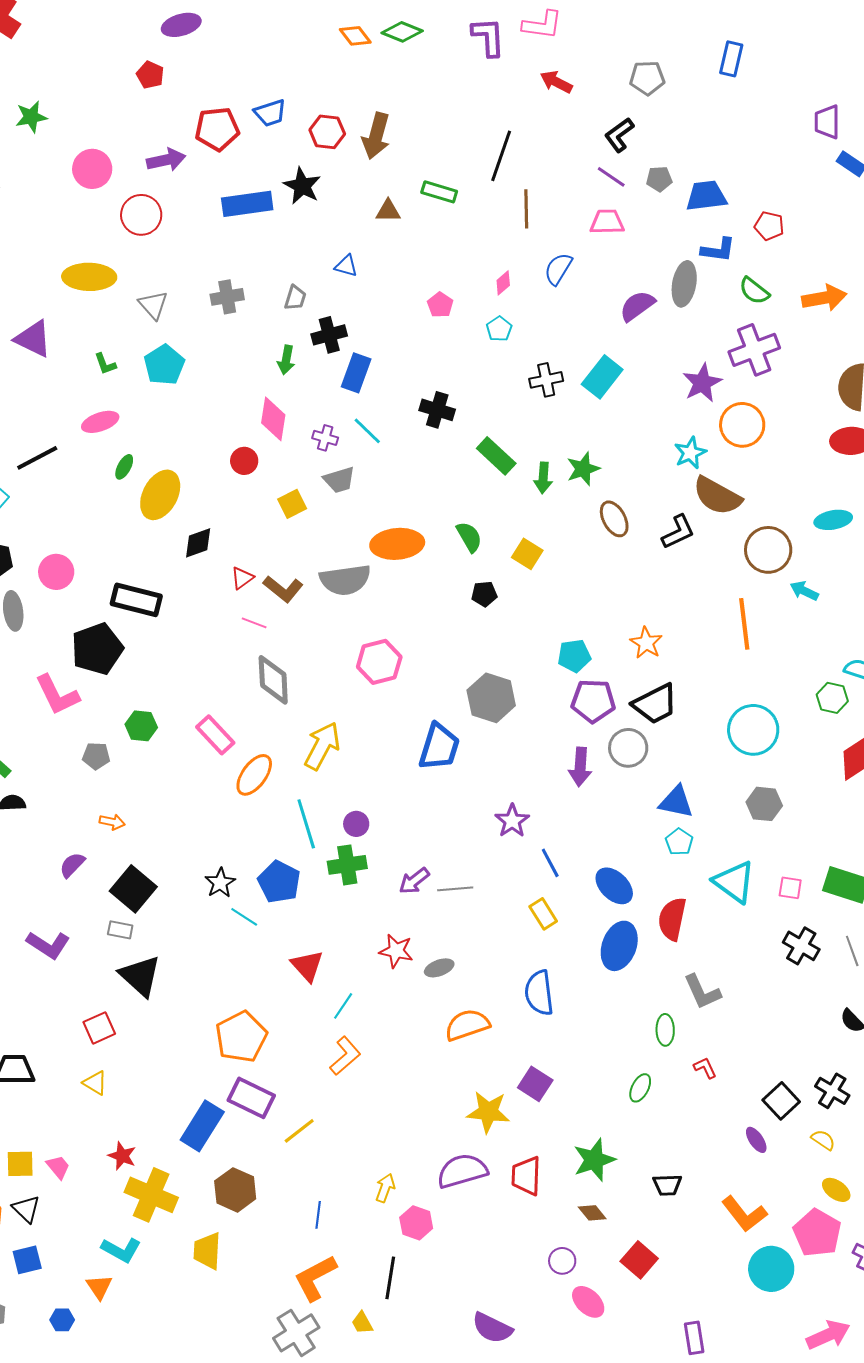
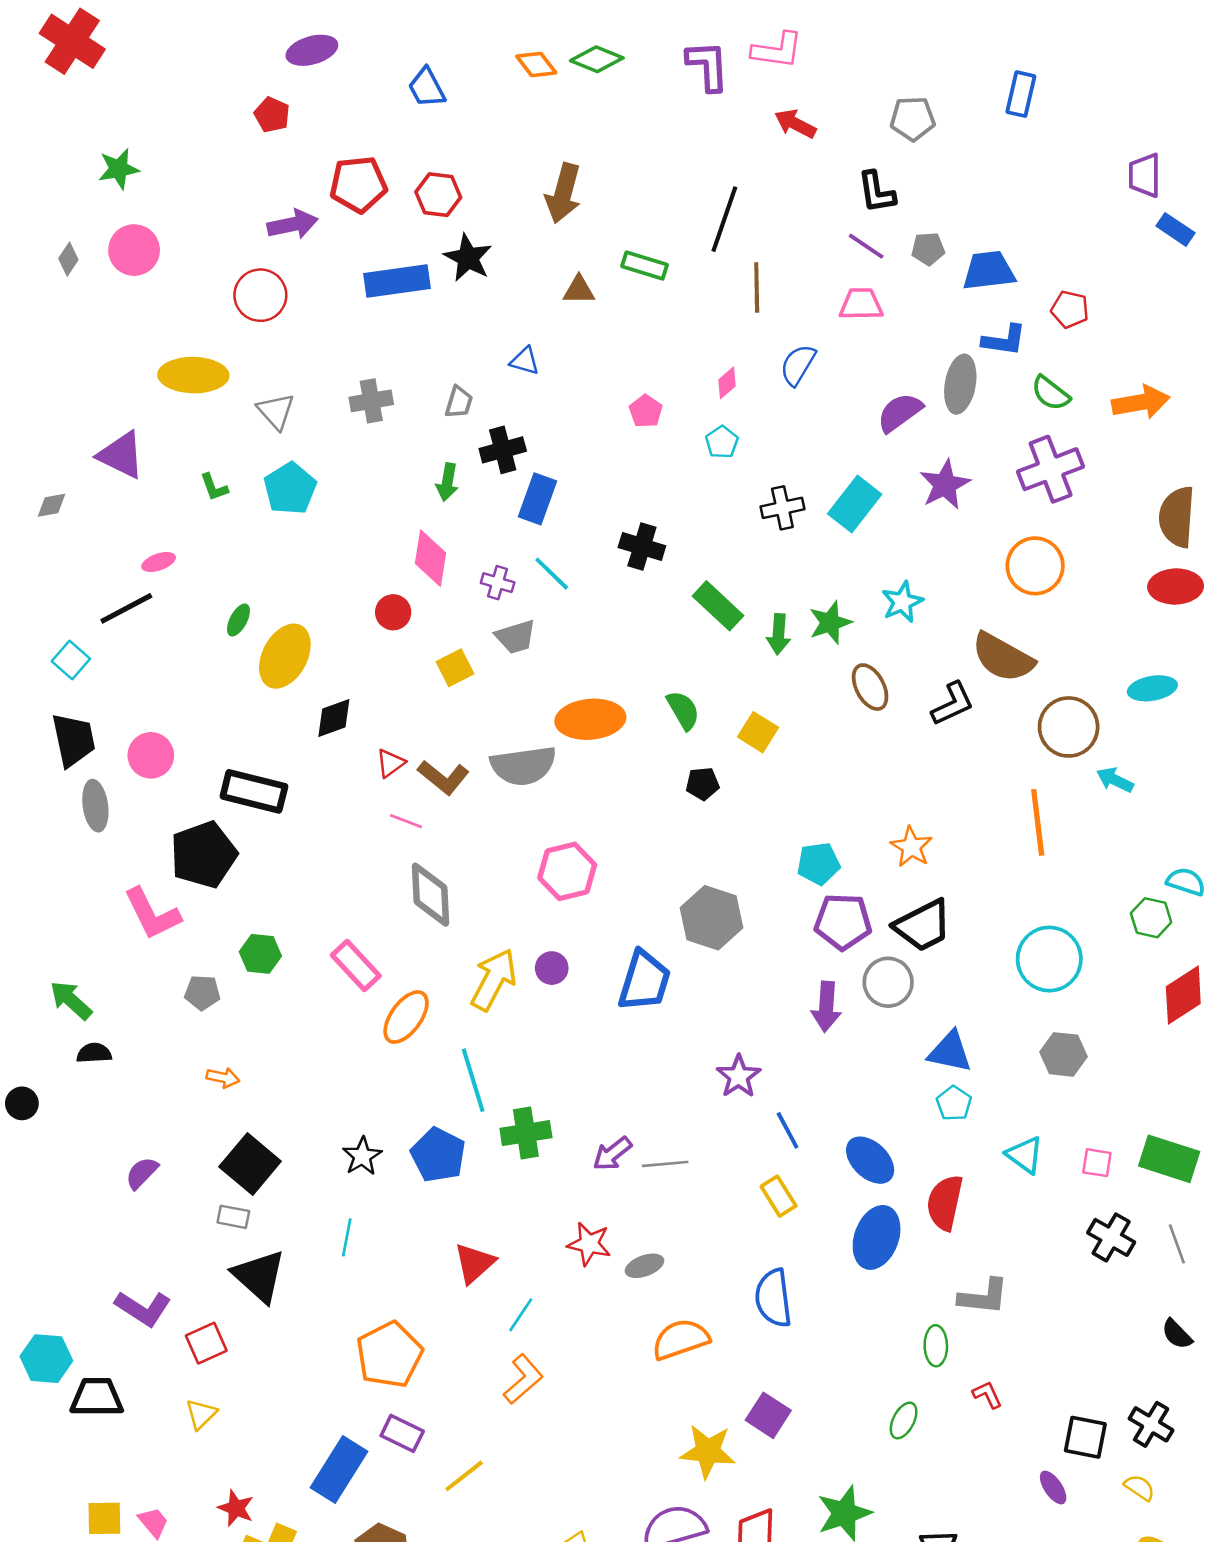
blue trapezoid: (270, 113) -> (427, 88), moved, turned 80
red hexagon: (327, 132) -> (438, 195), moved
black L-shape: (619, 135) -> (877, 192), turned -63
pink circle: (92, 169) -> (134, 250), moved
purple star: (702, 383) -> (945, 485), moved
pink ellipse: (100, 422) -> (159, 562), moved, size x0.7
cyan star: (690, 453) -> (902, 602), moved
purple circle: (356, 824) -> (552, 968), moved
purple semicircle: (72, 865) -> (142, 1173), moved
cyan triangle: (734, 882) -> (1025, 1155), size x0.7
cyan line: (244, 917) -> (347, 1237), moved, turned 68
purple L-shape: (48, 945) -> (143, 1308), moved
red triangle: (307, 966) -> (474, 1263), turned 30
gray L-shape: (702, 992) -> (984, 1297), turned -60
yellow triangle: (95, 1083) -> (201, 1414), turned 44
purple rectangle: (251, 1098) -> (402, 1433), size x0.7
black square: (781, 1101) -> (1085, 1437), turned -36

